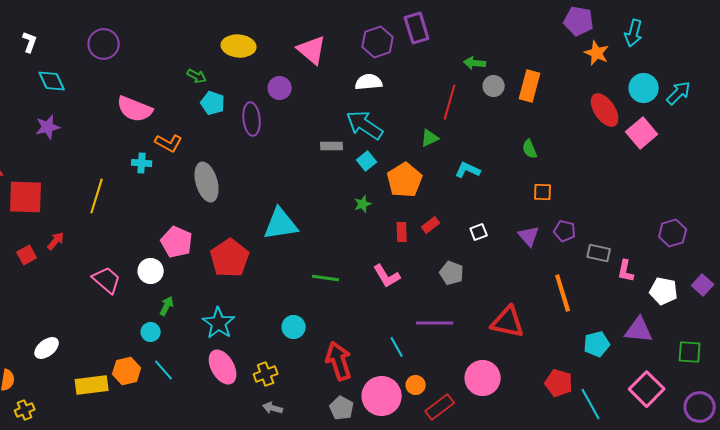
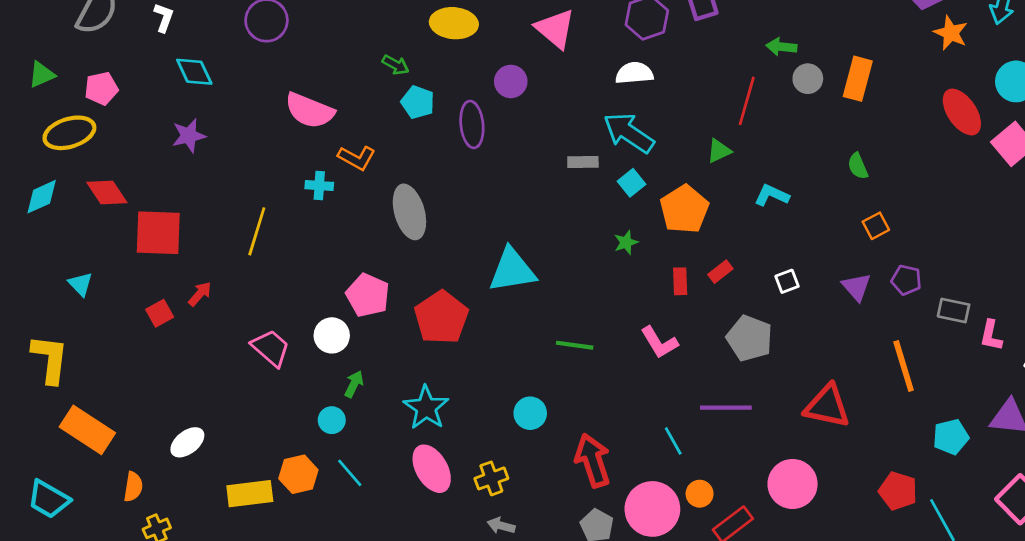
orange square: (543, 192) -> (876, 226), turned -30
gray pentagon: (452, 273) -> (750, 338), size x1.4

